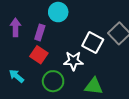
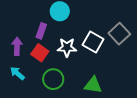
purple arrow: (15, 27) -> (17, 46), moved
white star: (73, 61) -> (67, 47), moved

